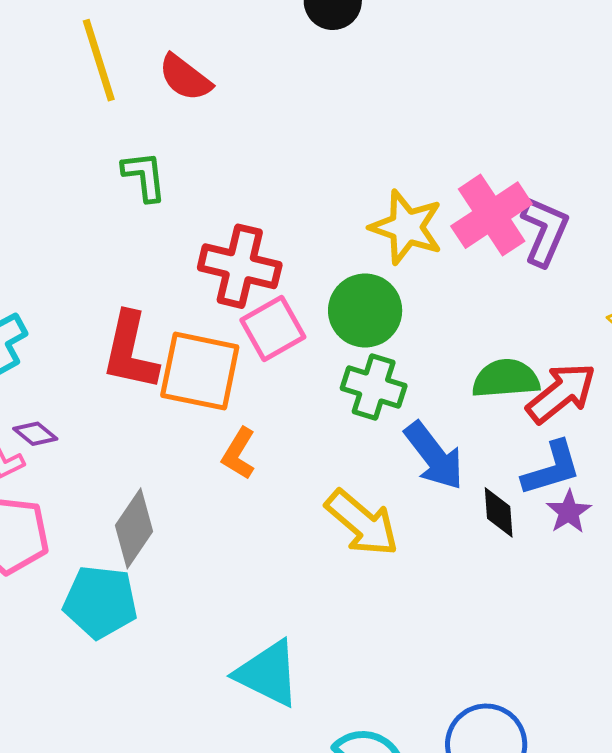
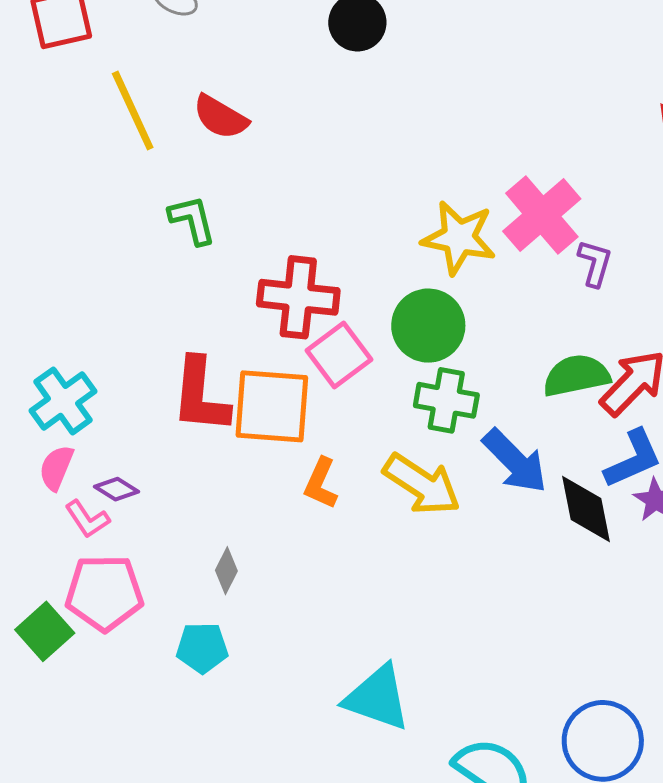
purple L-shape: (545, 231) -> (595, 263), moved, size x0.7
black diamond: (499, 512) -> (586, 509), size x1.4
yellow arrow: (362, 523) -> (422, 484), moved
gray diamond: (134, 528) -> (226, 571), size x0.6
cyan pentagon: (100, 602) -> (202, 648), size x0.7

